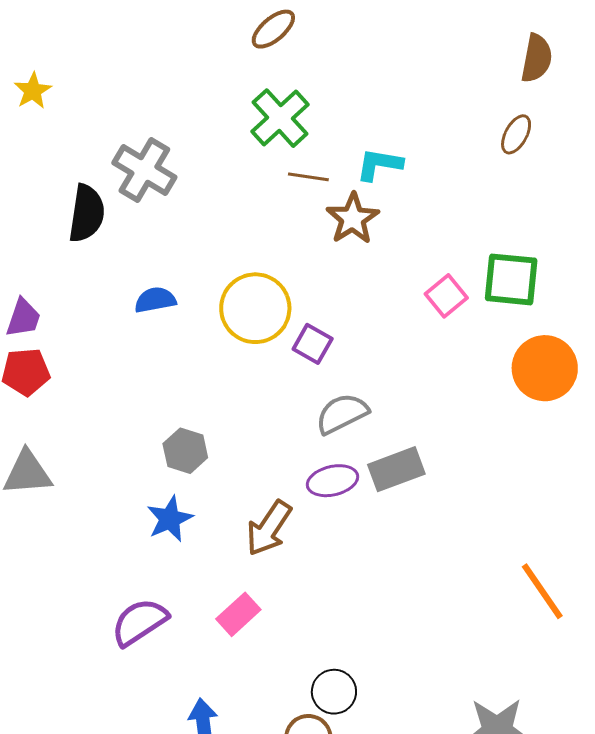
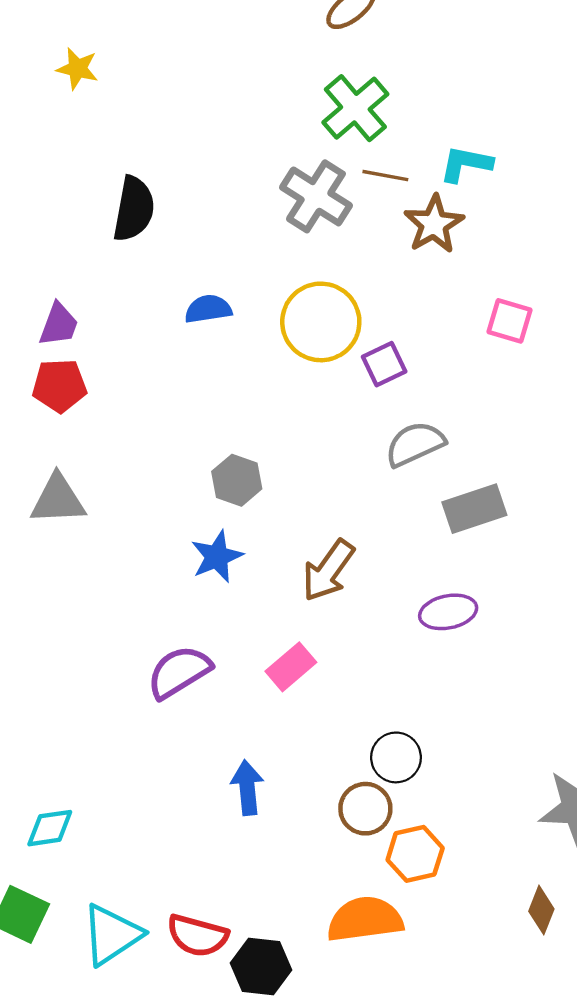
yellow star: (33, 91) -> (77, 69), turned -30
gray cross: (144, 170) -> (316, 196), moved
pink square: (446, 296) -> (509, 321), moved, turned -36
purple square: (313, 344) -> (384, 364), turned 33
purple ellipse: (333, 481) -> (448, 612), moved

